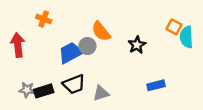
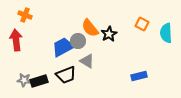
orange cross: (44, 19) -> (25, 15), moved
orange square: (174, 27) -> (142, 24), moved
black star: (137, 45) -> (109, 34), moved
gray triangle: (101, 93) -> (87, 61), moved, turned 49

